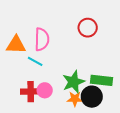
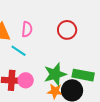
red circle: (88, 28) -> (67, 30), moved
pink semicircle: (42, 39) -> (27, 29), size x0.7

